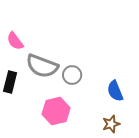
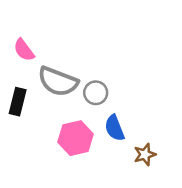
blue semicircle: (115, 91) -> (115, 128), moved

